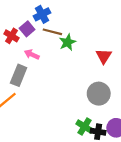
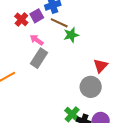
red triangle: (104, 56) -> (101, 66), moved
gray rectangle: (19, 75) -> (39, 58), moved

